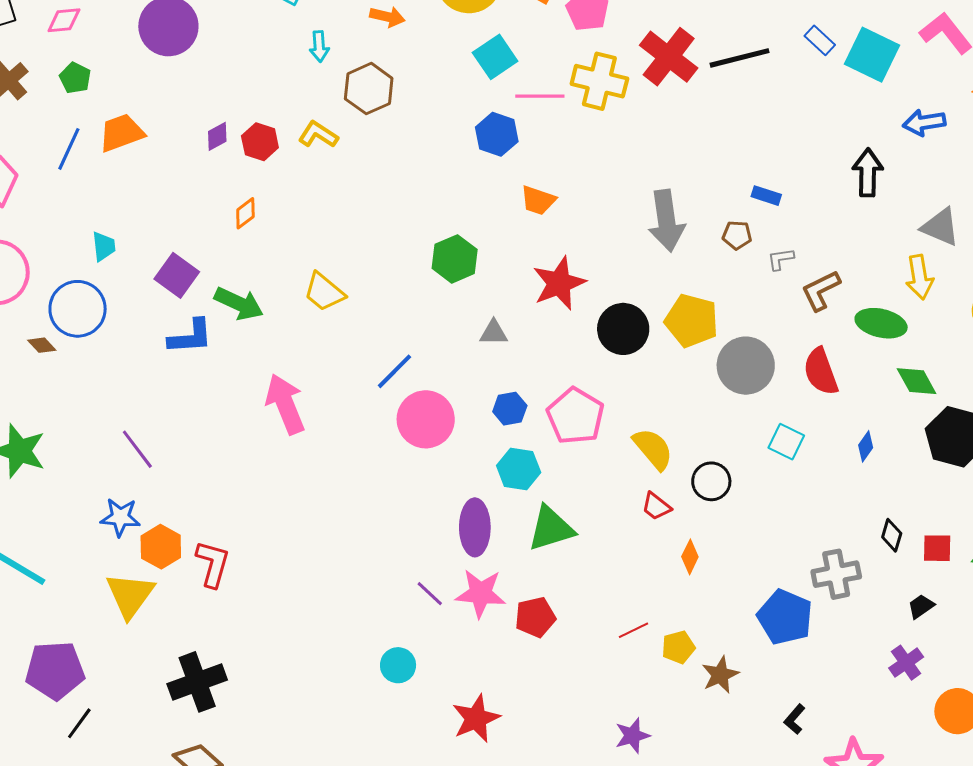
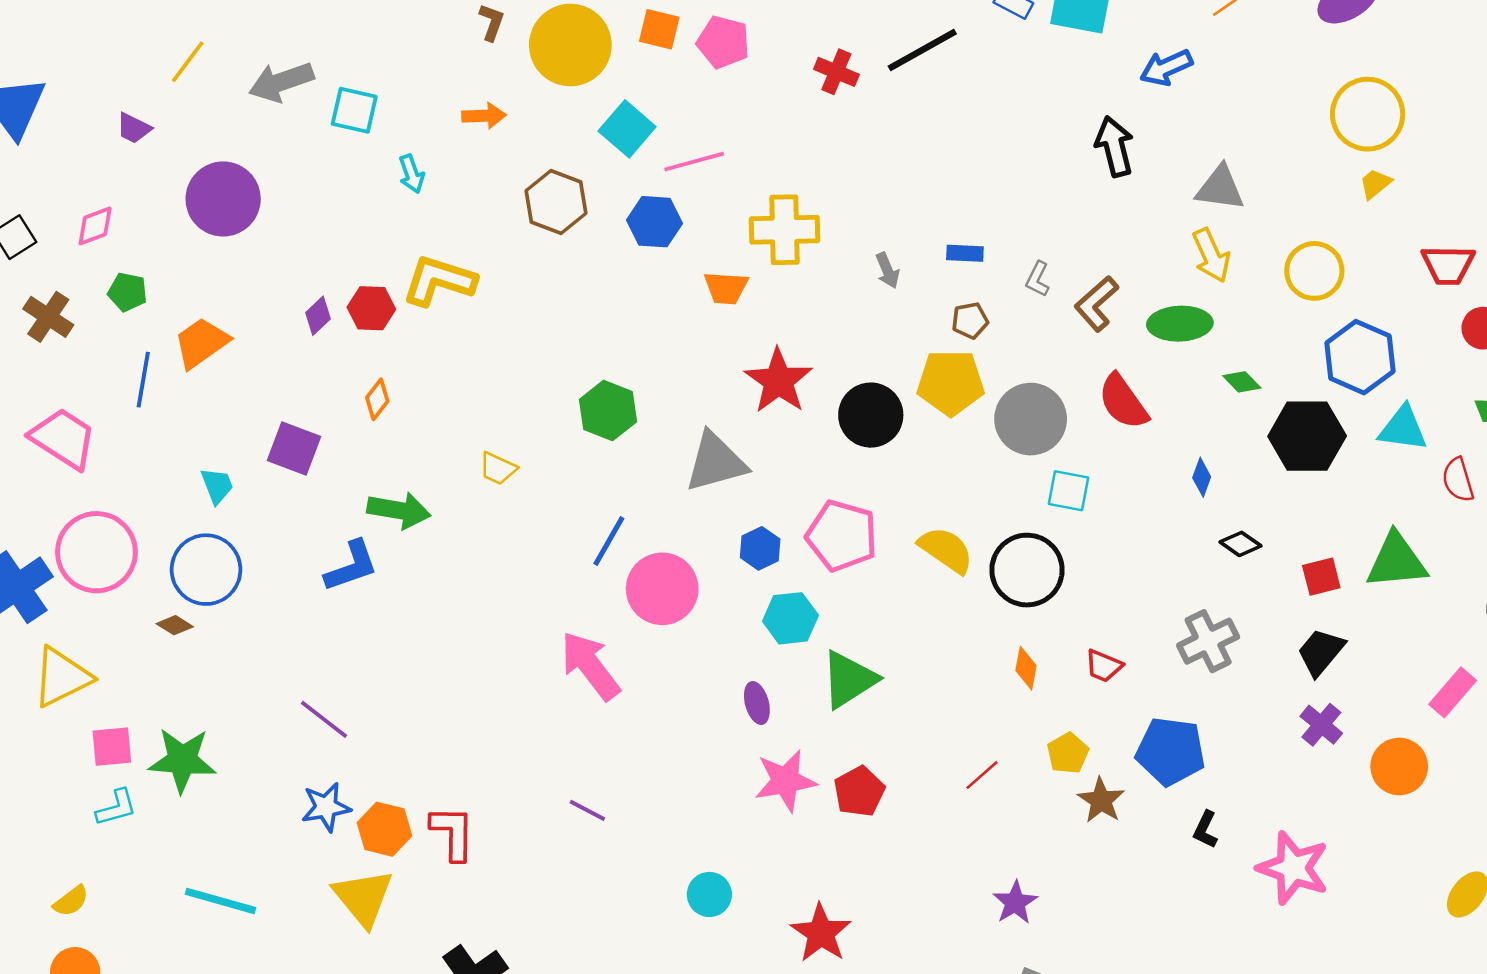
red cross: (669, 57) -> (836, 72), size x0.6
yellow cross: (599, 81) -> (785, 230), moved
brown hexagon: (369, 89) -> (556, 202), moved
yellow L-shape: (318, 135) -> (439, 281), size x1.5
blue rectangle: (766, 196) -> (965, 253), moved
gray arrow: (666, 221) -> (887, 270), size x0.5
brown pentagon: (737, 235) -> (970, 320), moved
green hexagon: (455, 259) -> (608, 411), moved
gray L-shape: (781, 259) -> (1038, 279), turned -40
purple square: (177, 275) -> (294, 448), moved
yellow trapezoid: (324, 292) -> (498, 468), size x0.7
gray triangle: (494, 333) -> (716, 462), size x1.8
green diamond: (917, 381) -> (1242, 382), size x0.7
pink arrow: (285, 404) -> (590, 666), moved
cyan square: (786, 442) -> (1069, 491), moved
black circle: (711, 481) -> (1027, 570), size x1.5
red trapezoid: (656, 506) -> (1104, 666), moved
purple ellipse: (475, 527) -> (757, 703), size x0.6
black diamond: (892, 535) -> (1240, 544), moved, turned -56
purple line: (430, 594) -> (587, 810), moved
black trapezoid: (921, 606) -> (1321, 652), size x1.5
blue pentagon: (785, 617) -> (1171, 751), moved
yellow pentagon: (678, 647) -> (1068, 753), moved

